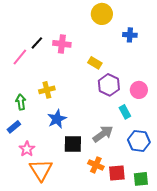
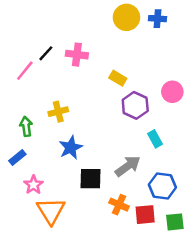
blue cross: (130, 35) -> (157, 19), moved
pink circle: (139, 90) -> (172, 92), moved
blue hexagon: (139, 141) -> (162, 186), moved

